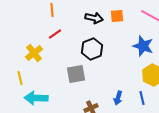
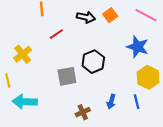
orange square: (117, 16) -> (110, 15), turned -32
red line: (55, 34) -> (56, 34), moved
black hexagon: (92, 49) -> (93, 62), moved

